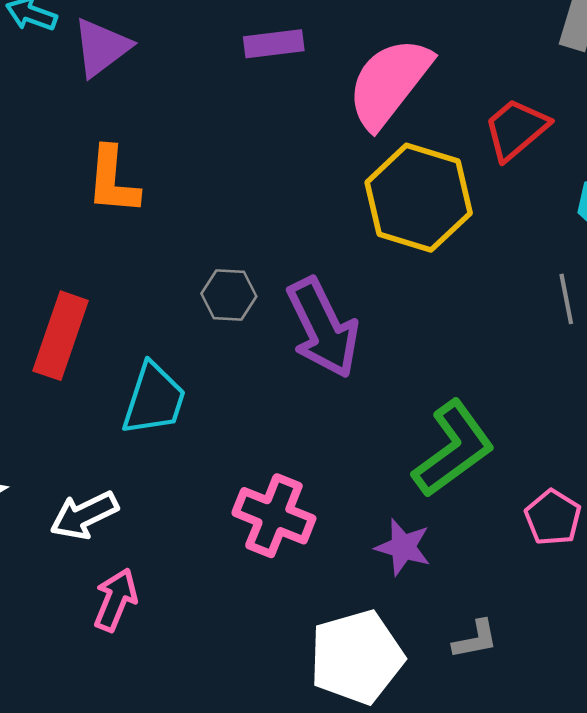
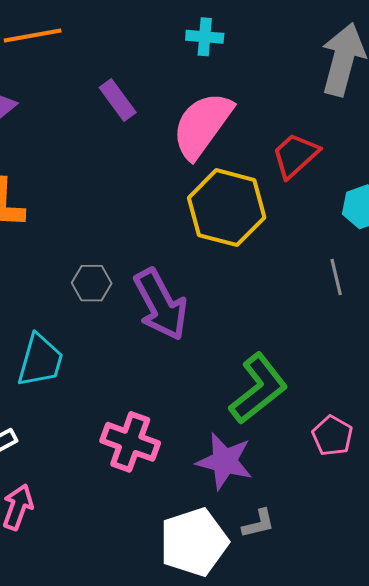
purple rectangle: (274, 44) -> (118, 100), turned 63
purple star: (403, 547) -> (225, 461), size x1.4
gray L-shape: (475, 639) -> (258, 524), moved

